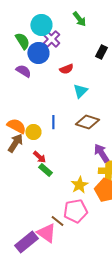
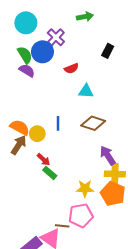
green arrow: (79, 19) -> (85, 17), turned -63
cyan circle: (41, 25) -> (26, 23), moved
green semicircle: (22, 41) -> (25, 55), moved
cyan triangle: (80, 91) -> (86, 91), turned 49
yellow star: (79, 185) -> (85, 189), turned 30
brown line: (57, 221) -> (62, 226), turned -32

